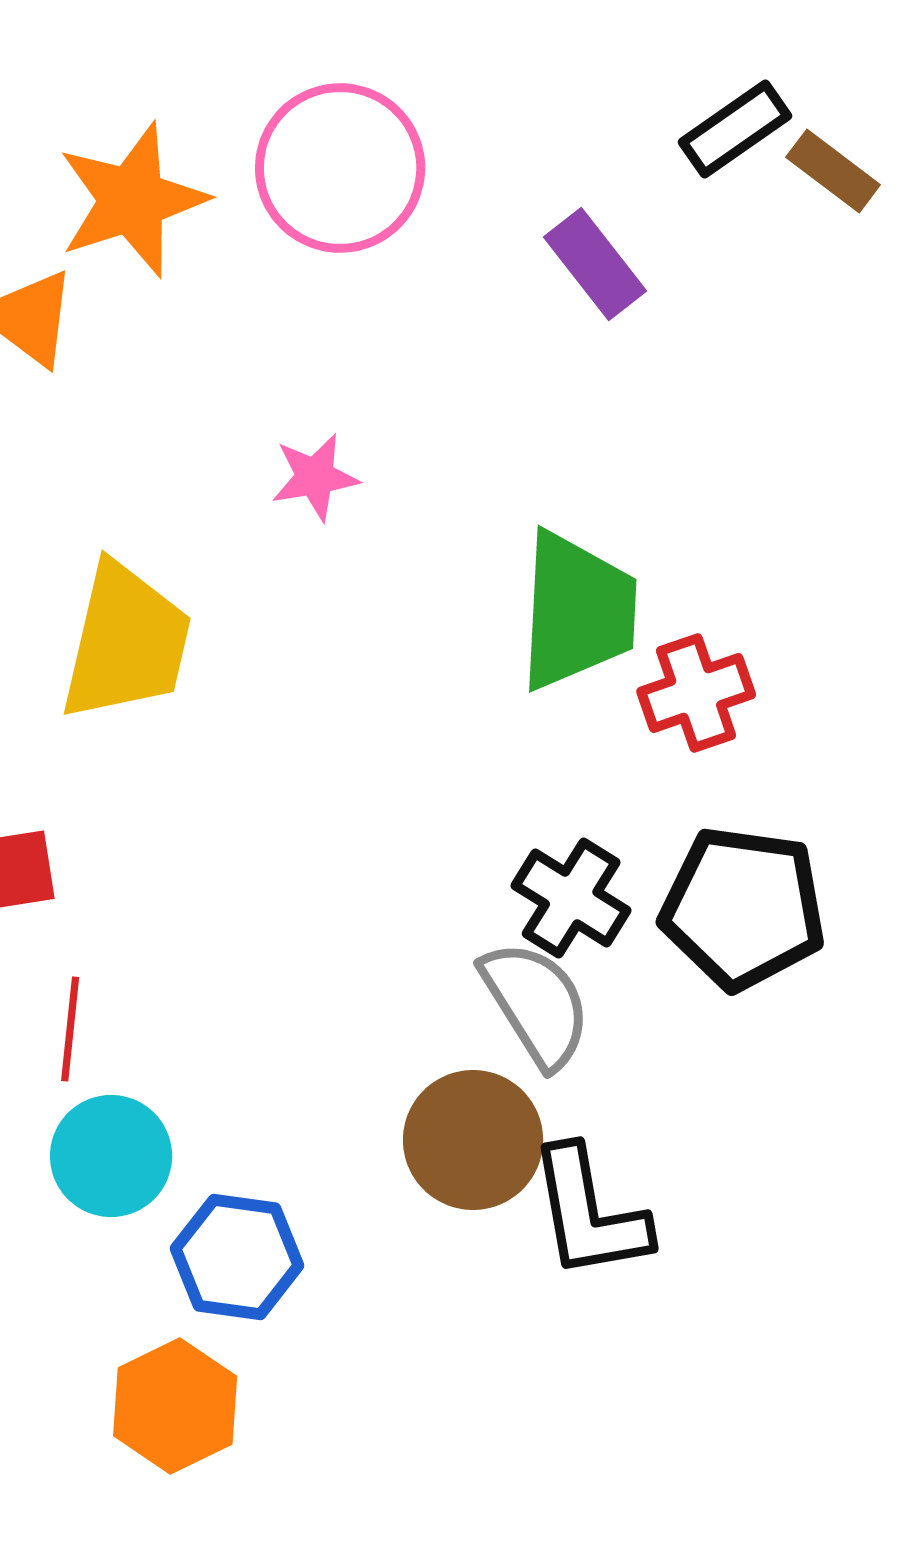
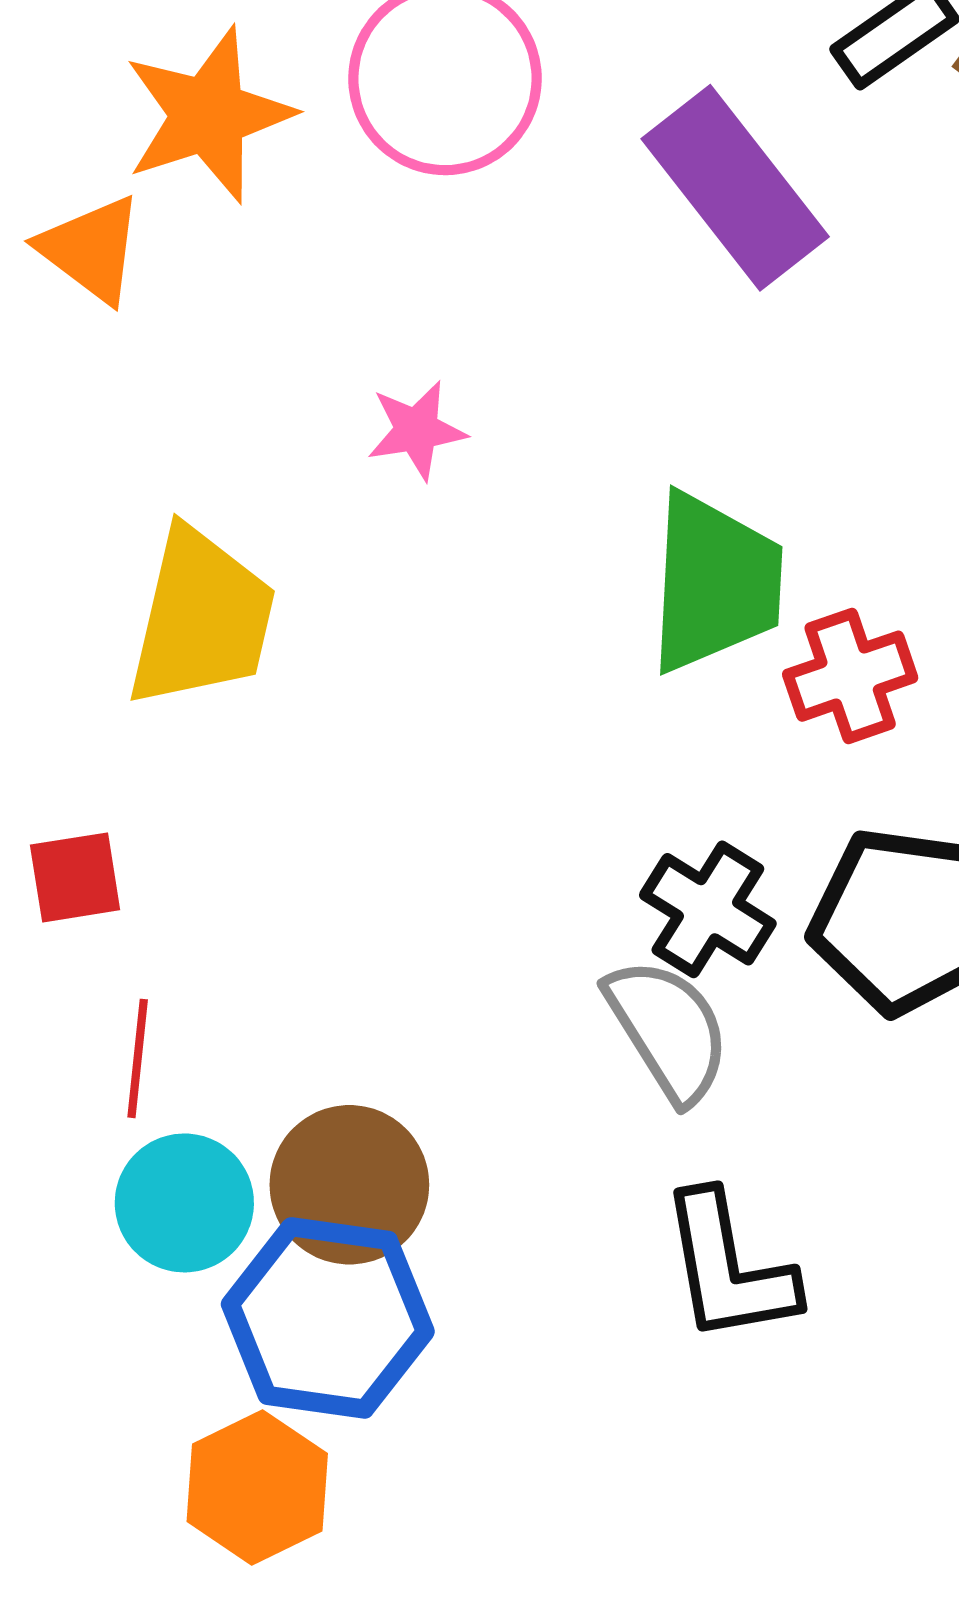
purple rectangle: (595, 264) -> (735, 188), size x1.6
brown circle: (473, 1140) -> (349, 1185), moved
blue hexagon: (237, 1257) -> (328, 1318), size x1.4

